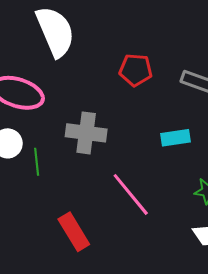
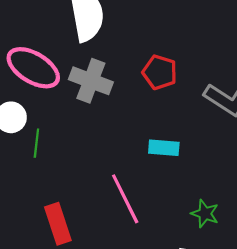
gray cross: (86, 133) -> (91, 81), moved
cyan rectangle: (176, 138) -> (164, 148), moved

